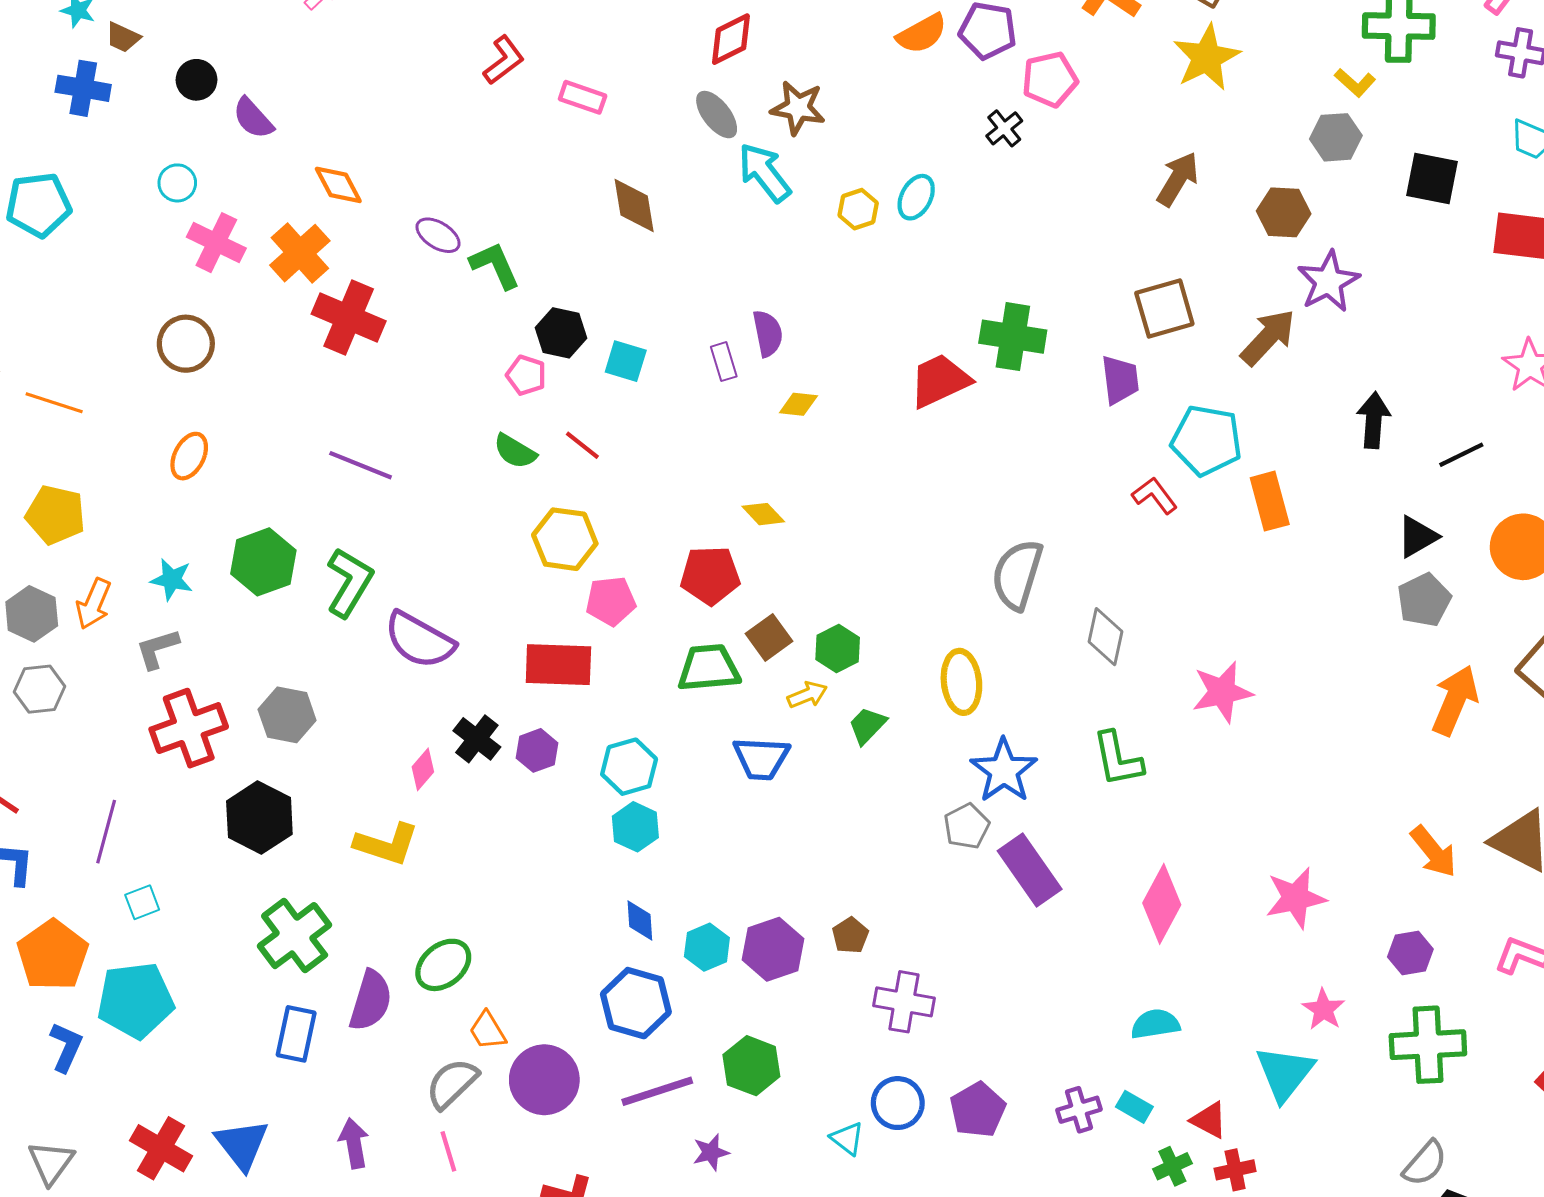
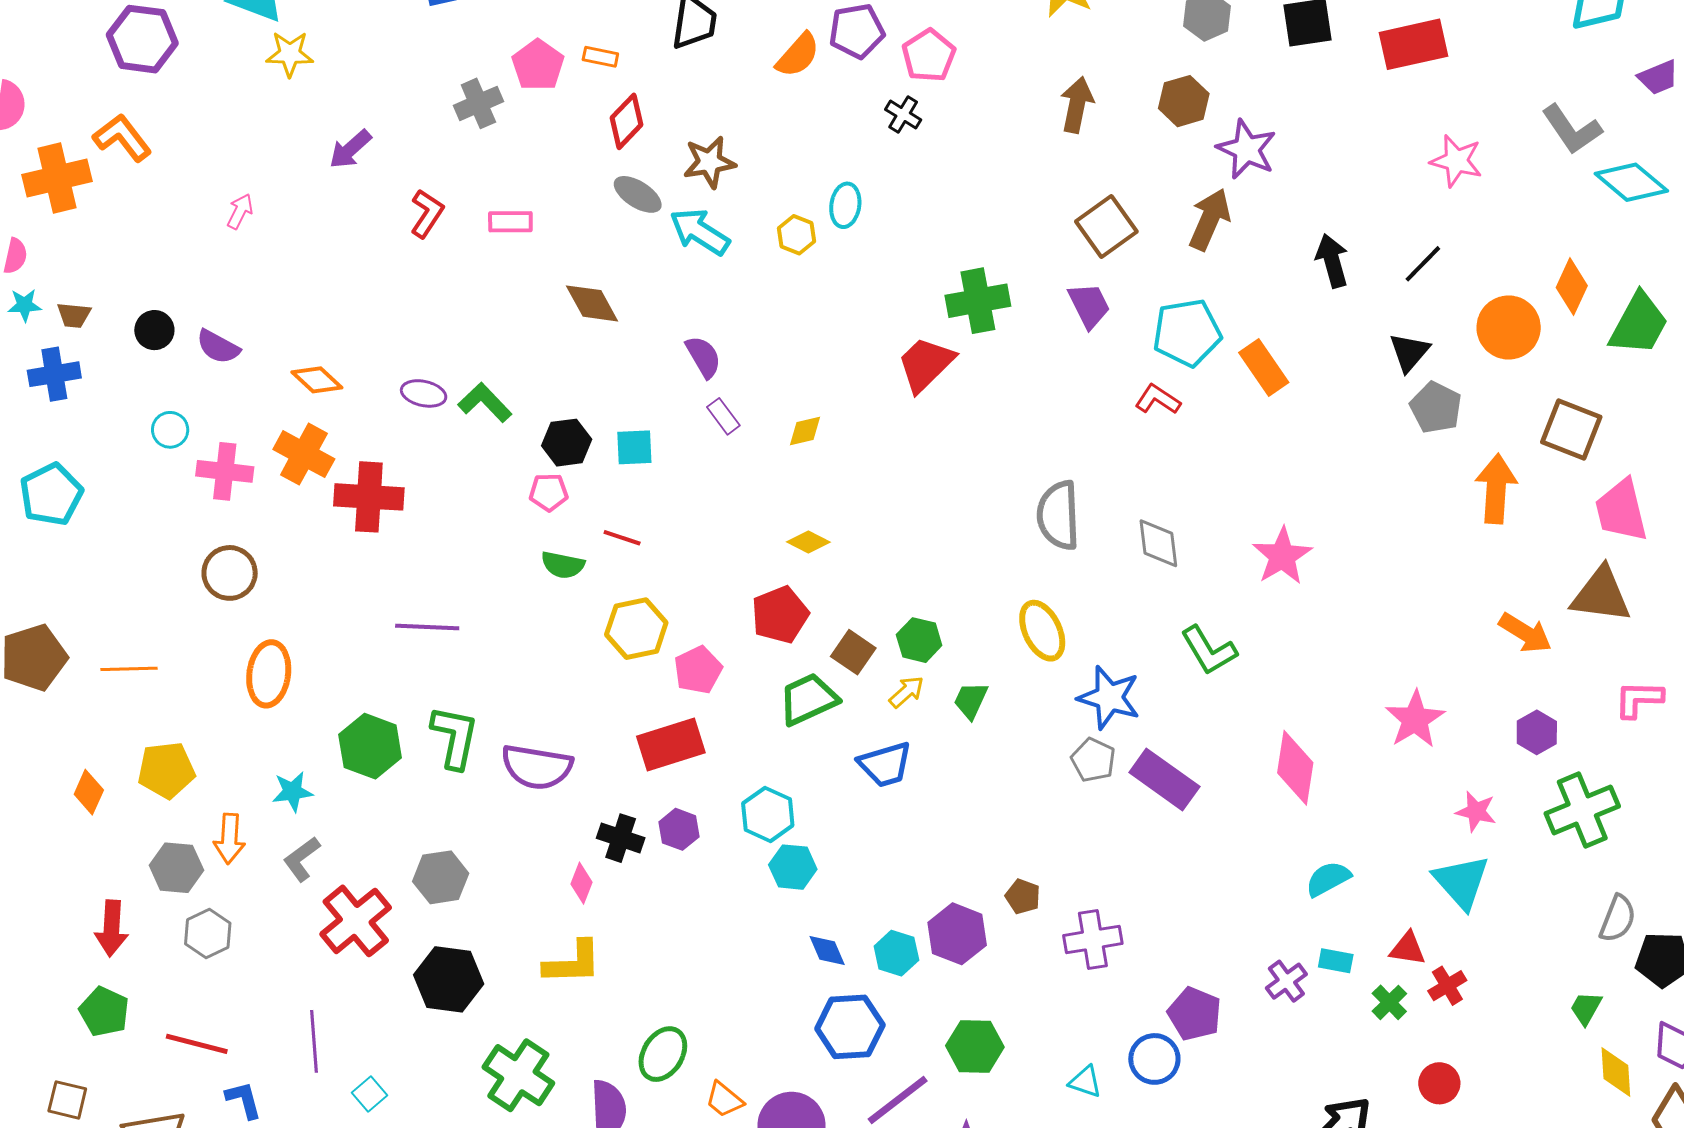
purple semicircle: (768, 333) -> (703, 357), moved
orange ellipse: (189, 456) -> (269, 674), size x1.4
blue circle: (898, 1103) -> (1154, 1059), moved

